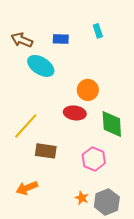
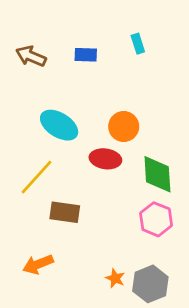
cyan ellipse: (41, 66) -> (59, 125), moved
pink hexagon: (94, 159) -> (156, 219), moved

